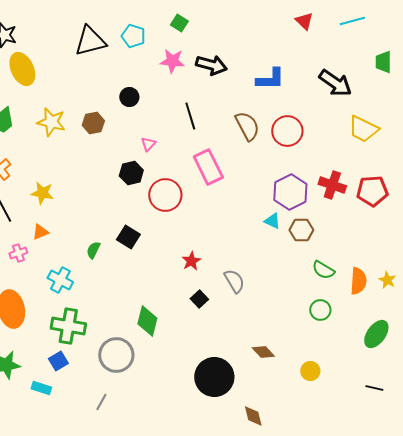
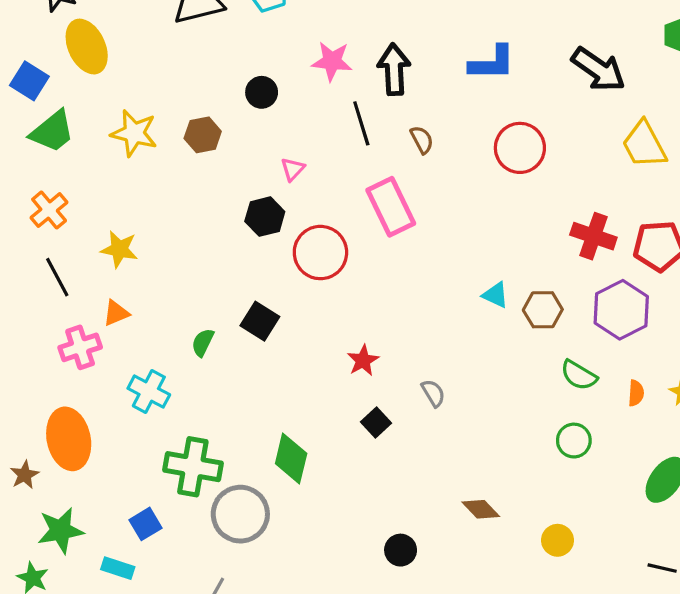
pink star: (172, 61) -> (332, 61), moved
black arrow: (211, 65) -> (394, 69), moved, turned -108
brown semicircle: (247, 126) -> (422, 140), moved, size x0.6
yellow trapezoid: (363, 129) -> (644, 145), turned 36
purple hexagon: (290, 192) -> (621, 310), moved
pink cross: (18, 253) -> (80, 347), size x1.4
gray semicircle: (234, 281) -> (433, 393), size x0.7
orange semicircle: (358, 281) -> (636, 393), size x0.6
green cross: (68, 326) -> (193, 467), moved
black circle: (214, 377) -> (401, 550), size x0.5

